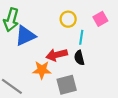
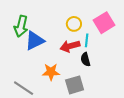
pink square: (100, 19) -> (104, 23), size x1.5
red arrow: (57, 55) -> (70, 46), moved

